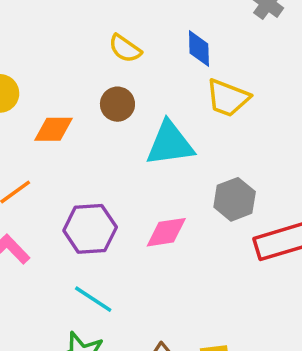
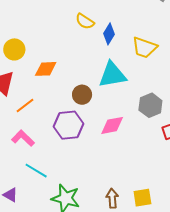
blue diamond: (199, 49) -> (109, 34), moved, turned 35
brown circle: (117, 104) -> (82, 95), moved
cyan line: (93, 299) -> (36, 171), moved

